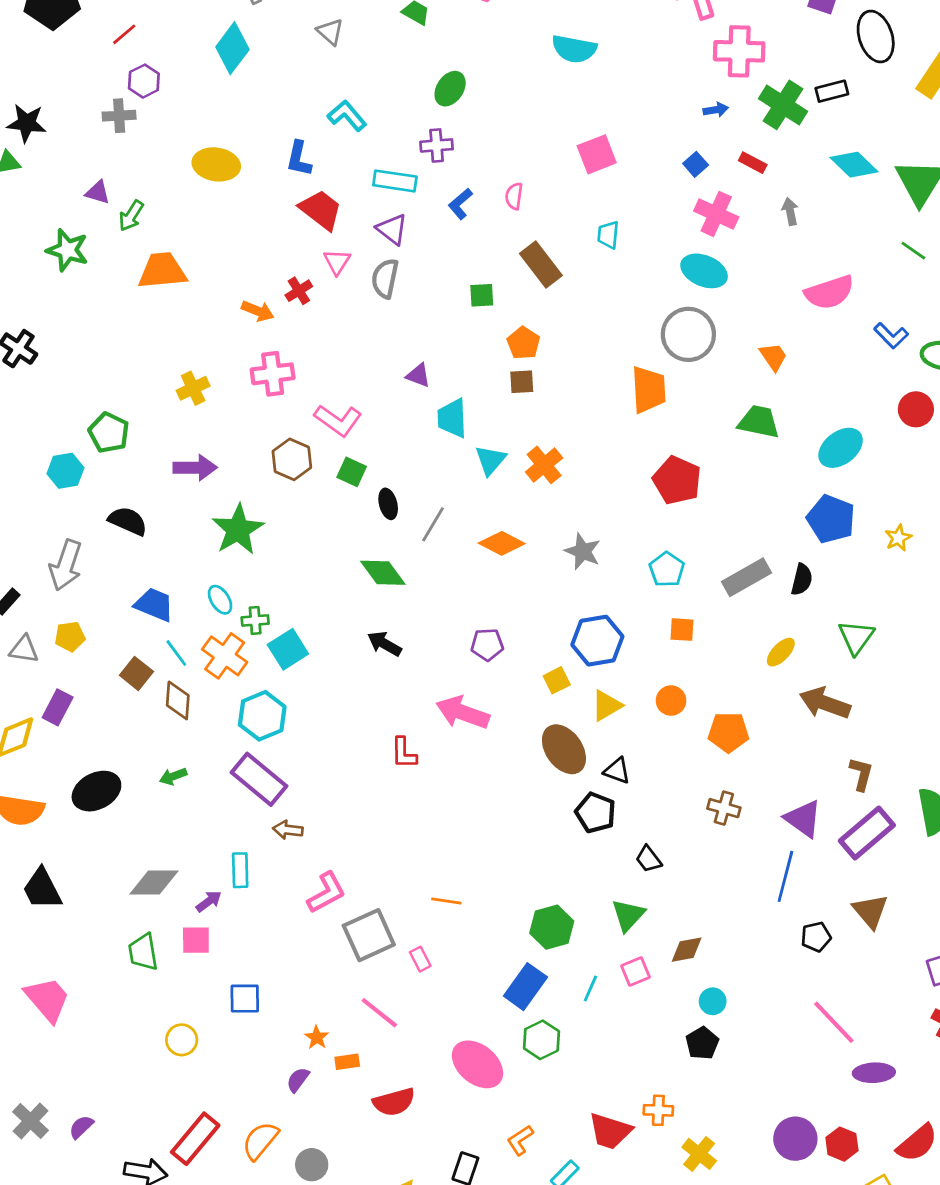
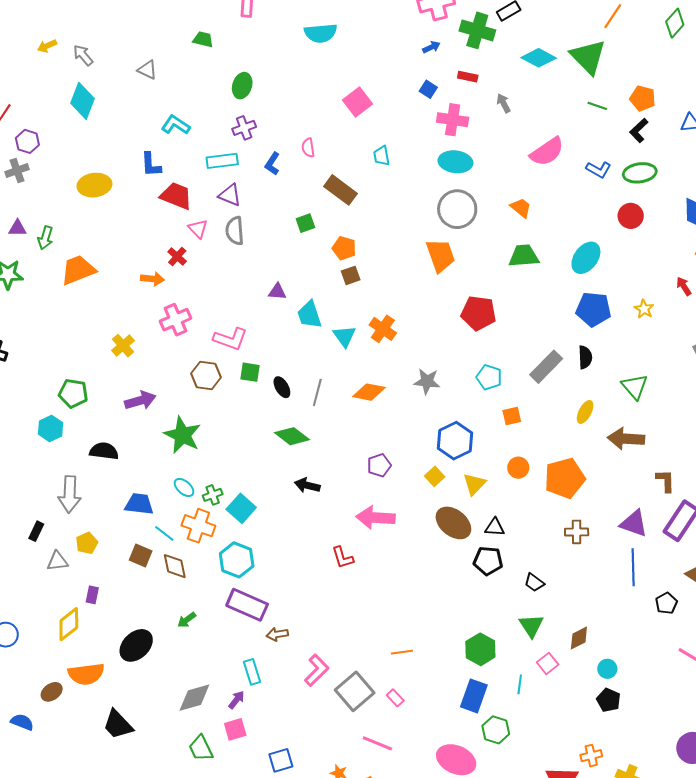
purple rectangle: (58, 707) -> (92, 595), size x0.7
orange pentagon: (728, 732) -> (565, 478), size x1.4

